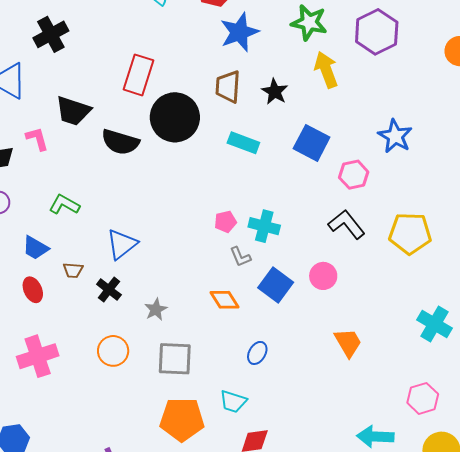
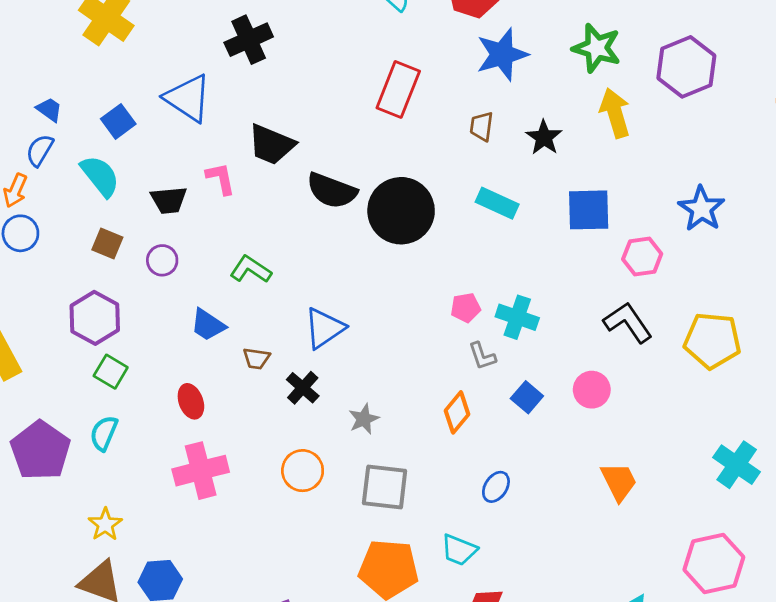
red rectangle: (138, 75) -> (398, 89), moved
brown trapezoid: (228, 87) -> (482, 126), size x0.7
black circle: (175, 117) -> (401, 211), moved
blue square: (312, 143) -> (589, 210), turned -33
blue square: (276, 285) -> (527, 397), size x0.7
red ellipse: (33, 290) -> (191, 401), moved
orange diamond: (225, 300) -> (457, 412), turned 68
pink hexagon: (423, 398) -> (714, 563), size x1.4

